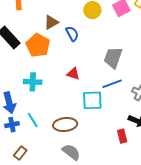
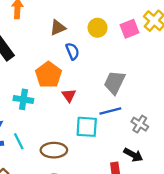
brown triangle: (51, 22) -> (58, 28), moved
orange pentagon: (38, 45) -> (49, 75), moved
red triangle: (73, 74) -> (69, 95), turned 32

